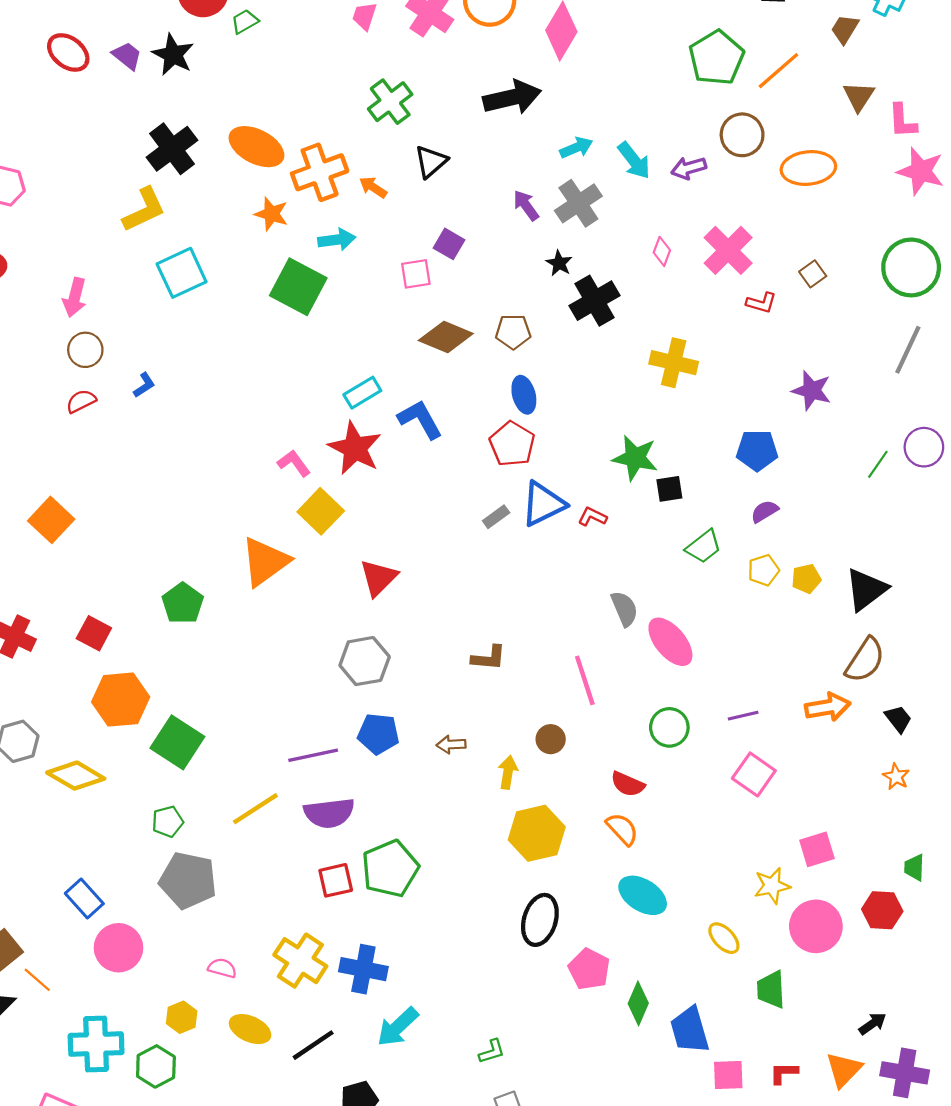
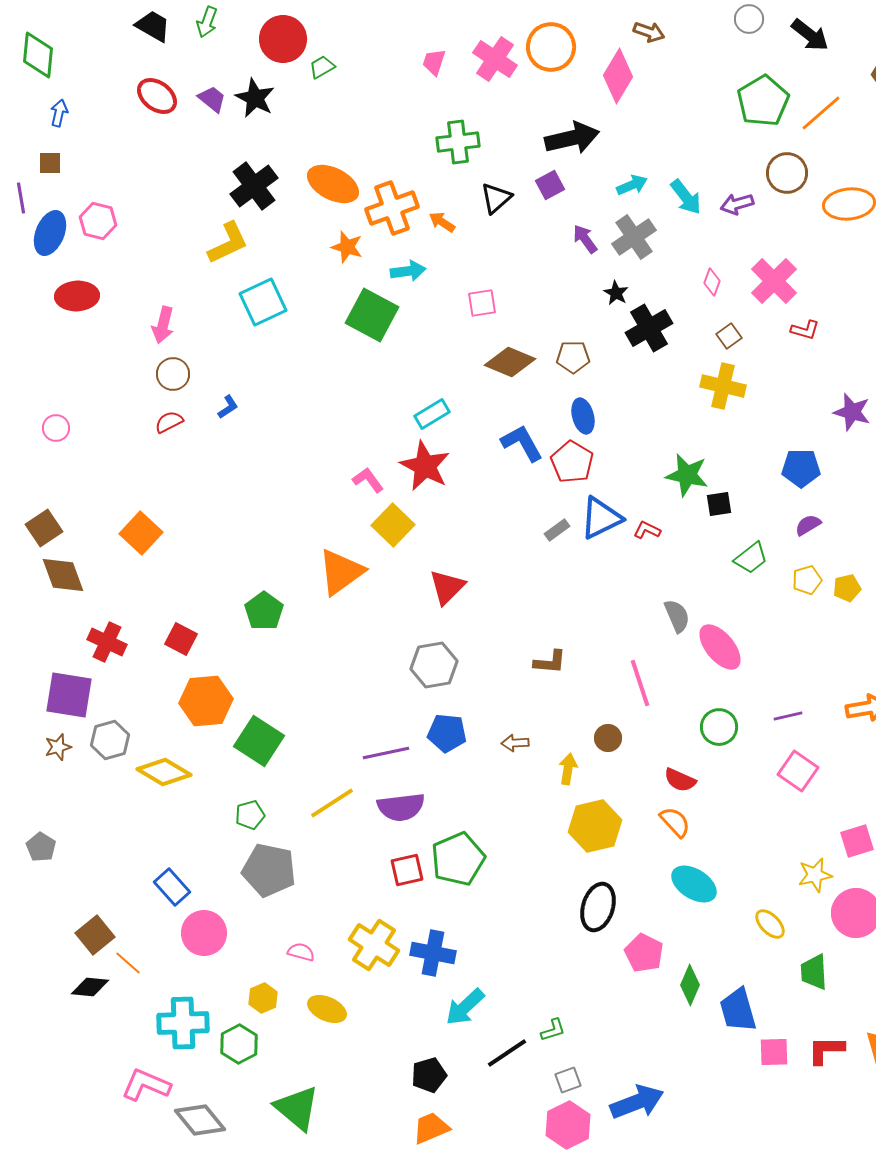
green cross: (390, 102) -> (458, 142), turned 30
purple square: (449, 244) -> (550, 185), moved, turned 32
brown square: (813, 274) -> (729, 336), moved
blue L-shape: (420, 419) -> (522, 443), moved
black line: (313, 1045) -> (507, 1053), moved
red L-shape: (784, 1073) -> (826, 1050), size x1.4

